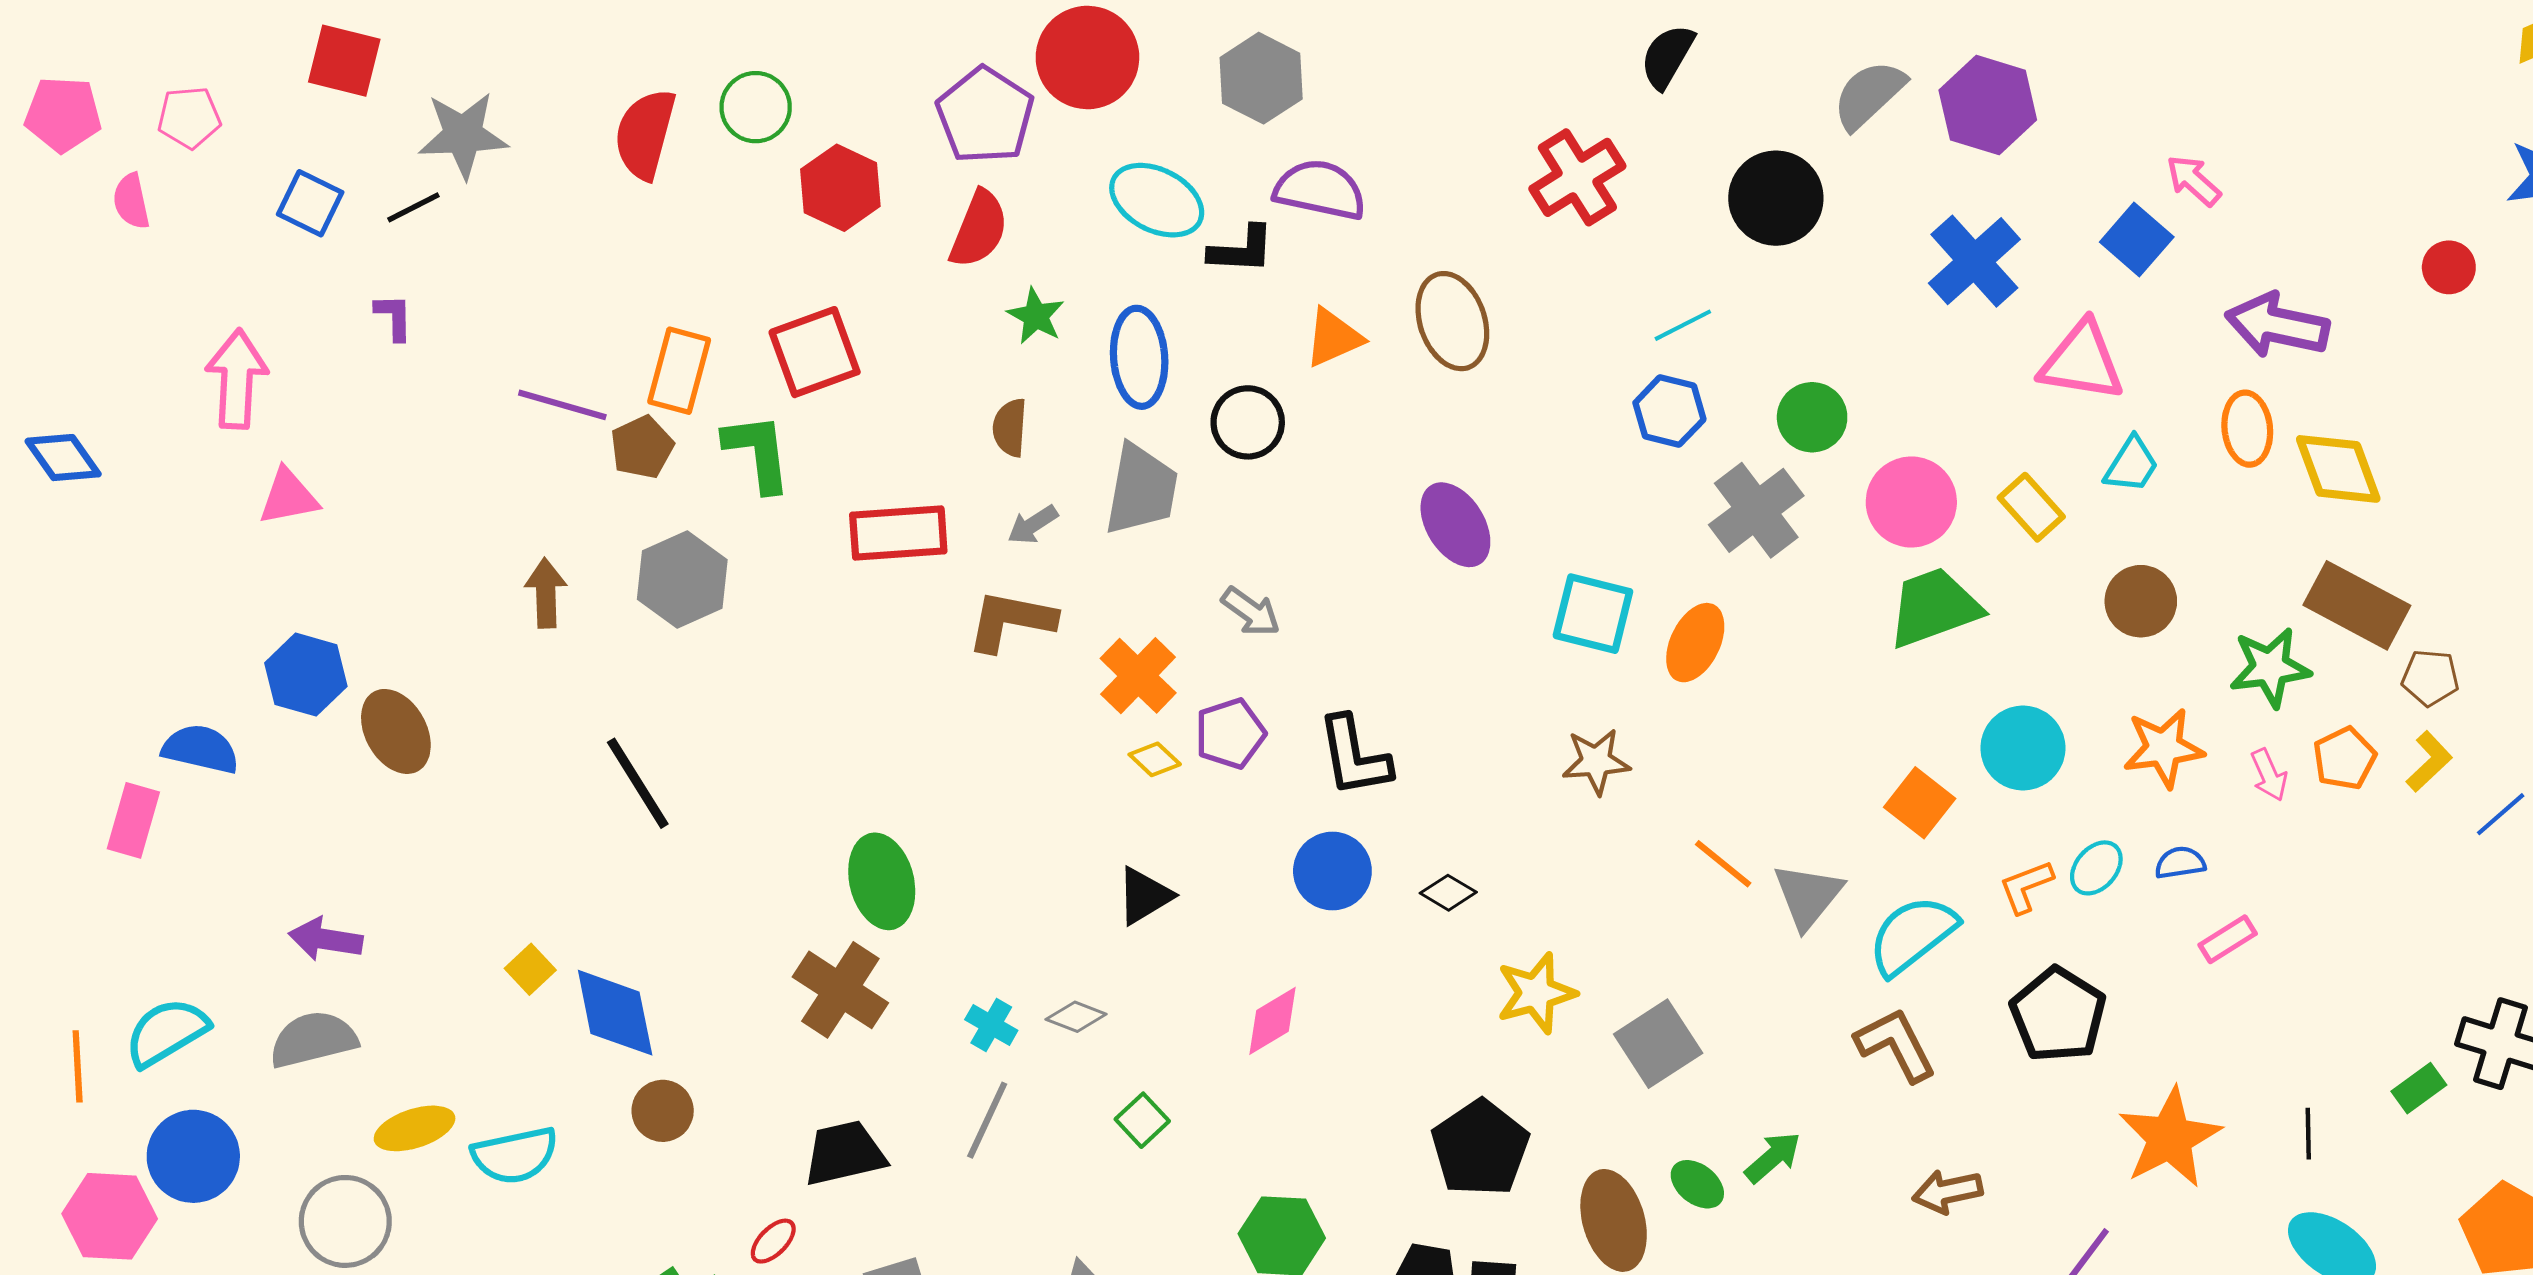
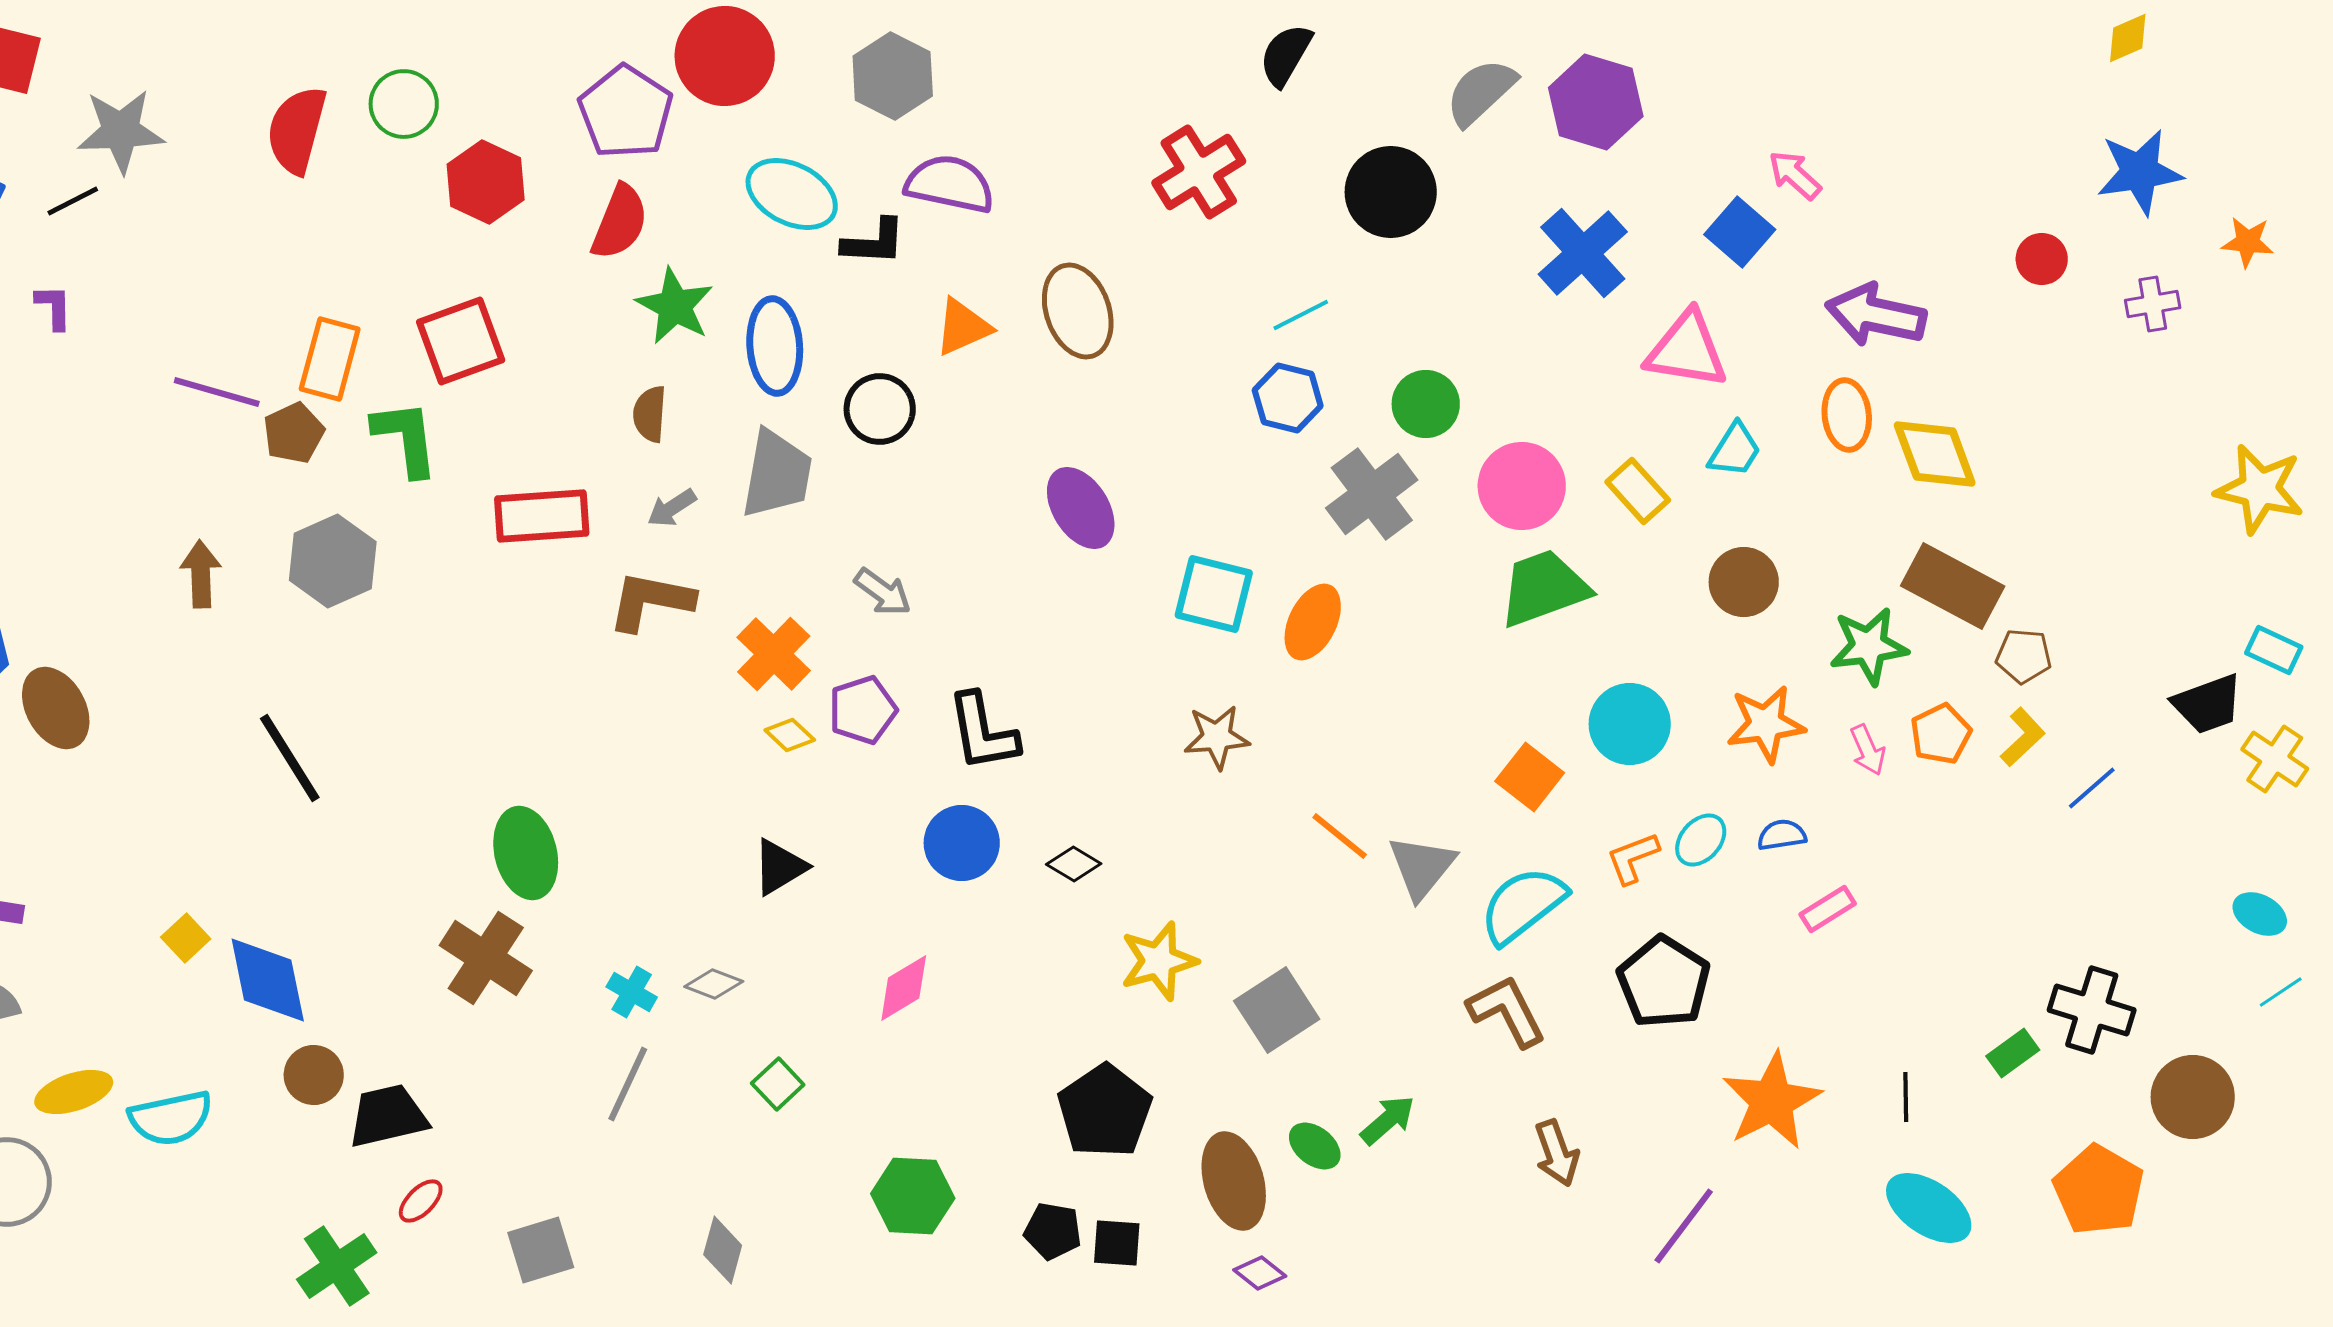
green star: (1036, 316) -> (675, 306), size x1.4
black trapezoid: (845, 1153) -> (388, 1116), moved
brown arrow: (1947, 1191) -> (1557, 1153), turned -98

